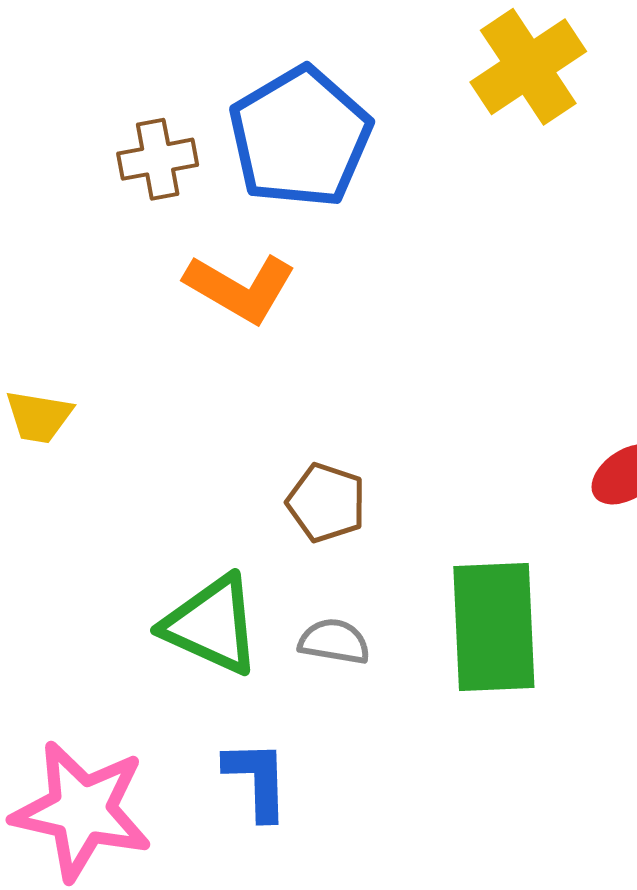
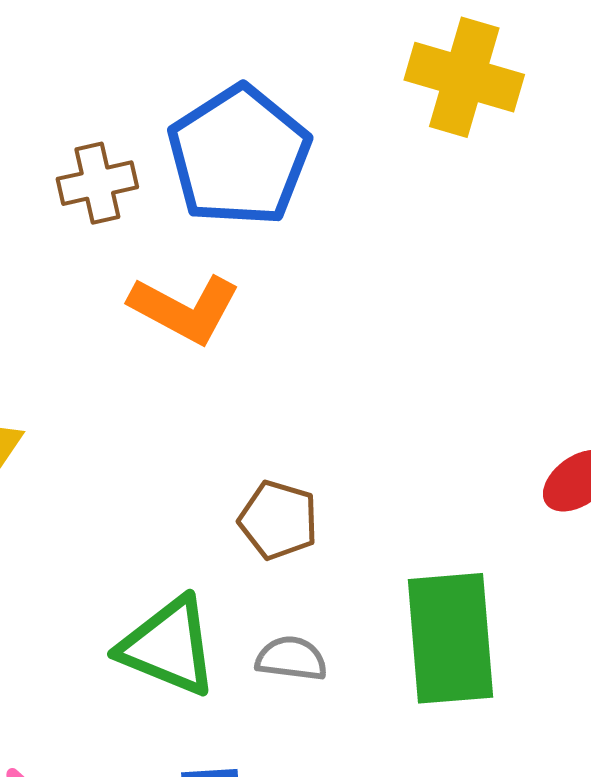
yellow cross: (528, 67) -> (464, 77), turned -38

